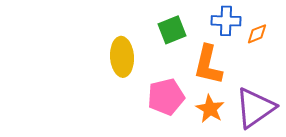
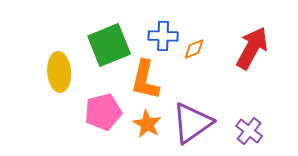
green square: (172, 30) -> (109, 45), size x1.5

